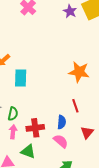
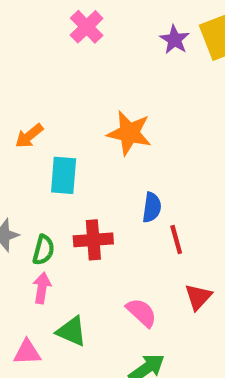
orange star: (79, 72) -> (129, 133), moved
blue semicircle: (62, 122) -> (152, 207), moved
red cross: (35, 128) -> (93, 240), moved

